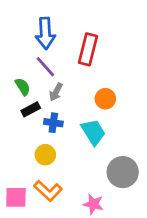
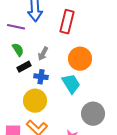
purple line: (45, 67) -> (16, 27), moved, turned -36
orange circle: (105, 99) -> (80, 59), size x1.5
yellow circle: (45, 155) -> (35, 101), size x1.5

